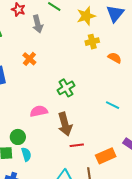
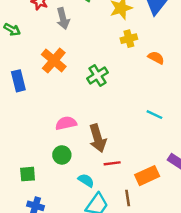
orange cross: (29, 59) -> (54, 60), size x1.5
green cross: (66, 88) -> (97, 75), moved
green circle: (18, 137) -> (62, 155), moved
cyan semicircle: (26, 154) -> (86, 180), moved, turned -40

